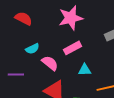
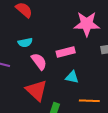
pink star: (71, 18) -> (87, 24), moved

